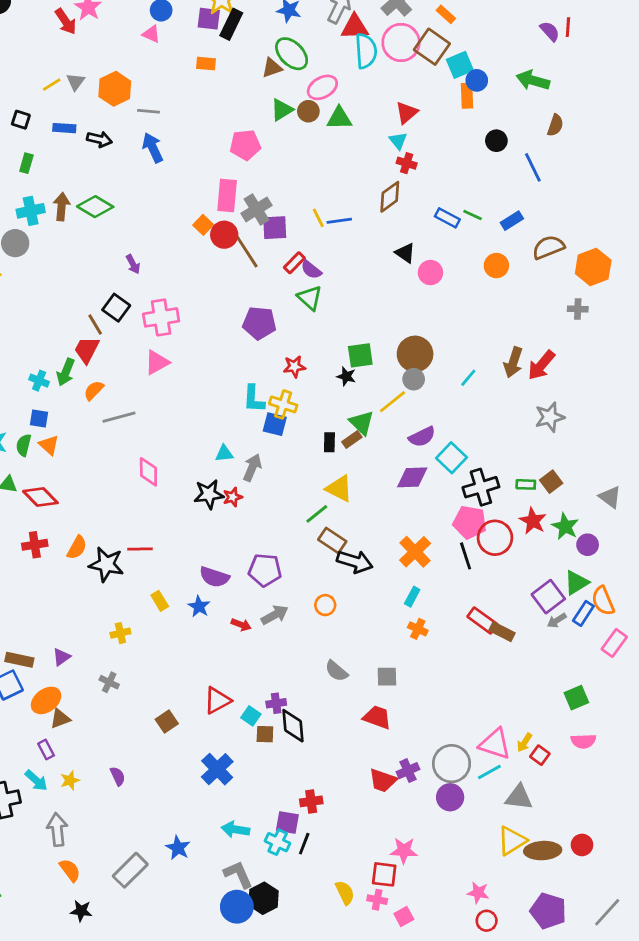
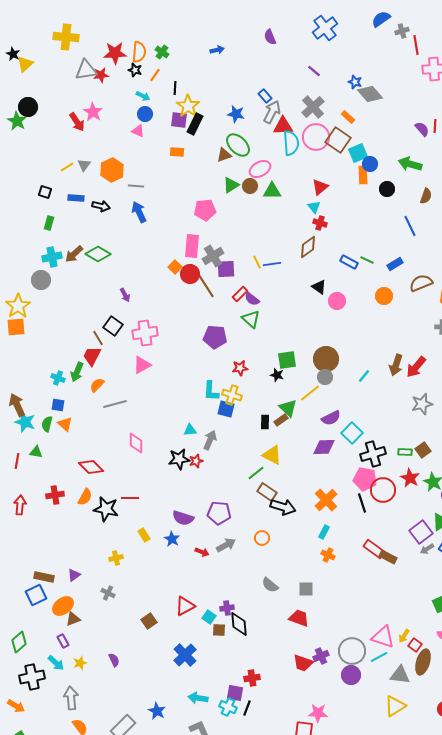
black circle: (496, 141) -> (387, 189), moved
brown arrow: (61, 207) -> (74, 254), turned -138
red diamond: (40, 497) -> (91, 467), moved
brown ellipse: (543, 851) -> (423, 662), moved, turned -70

